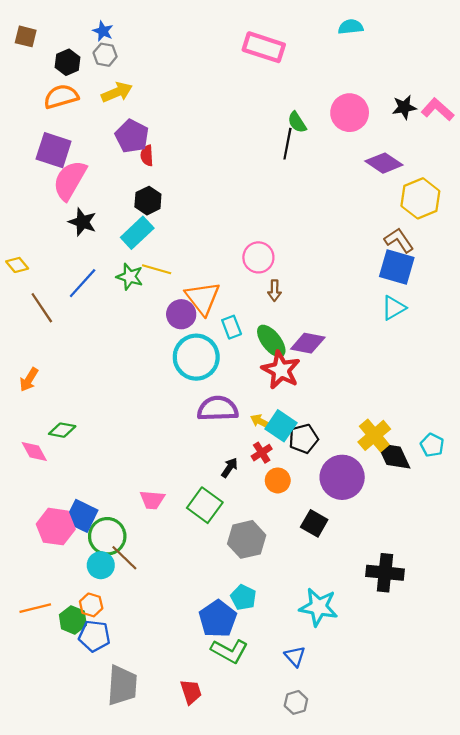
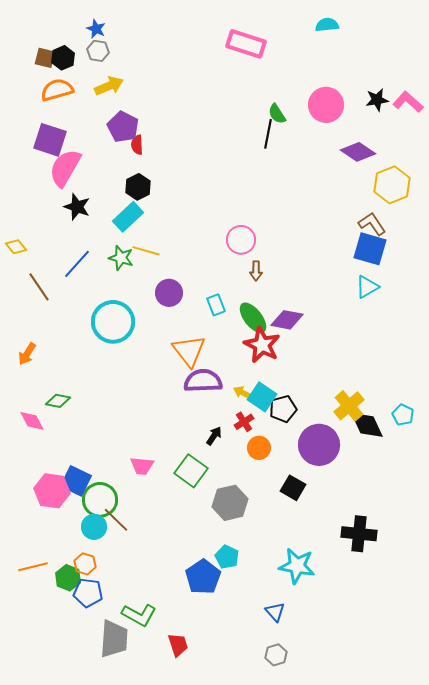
brown square: (26, 36) -> (45, 58), moved
orange triangle: (203, 298) -> (189, 351), moved
cyan circle: (196, 357) -> (113, 322), moved
green L-shape: (229, 651) -> (139, 615), moved

